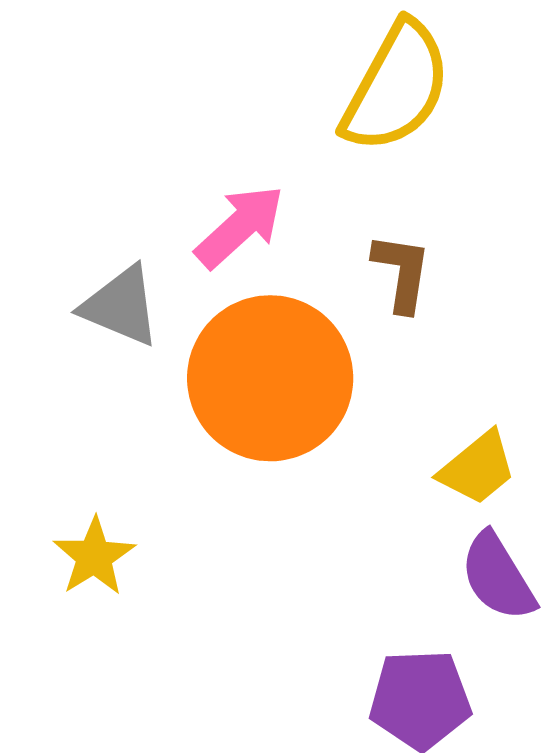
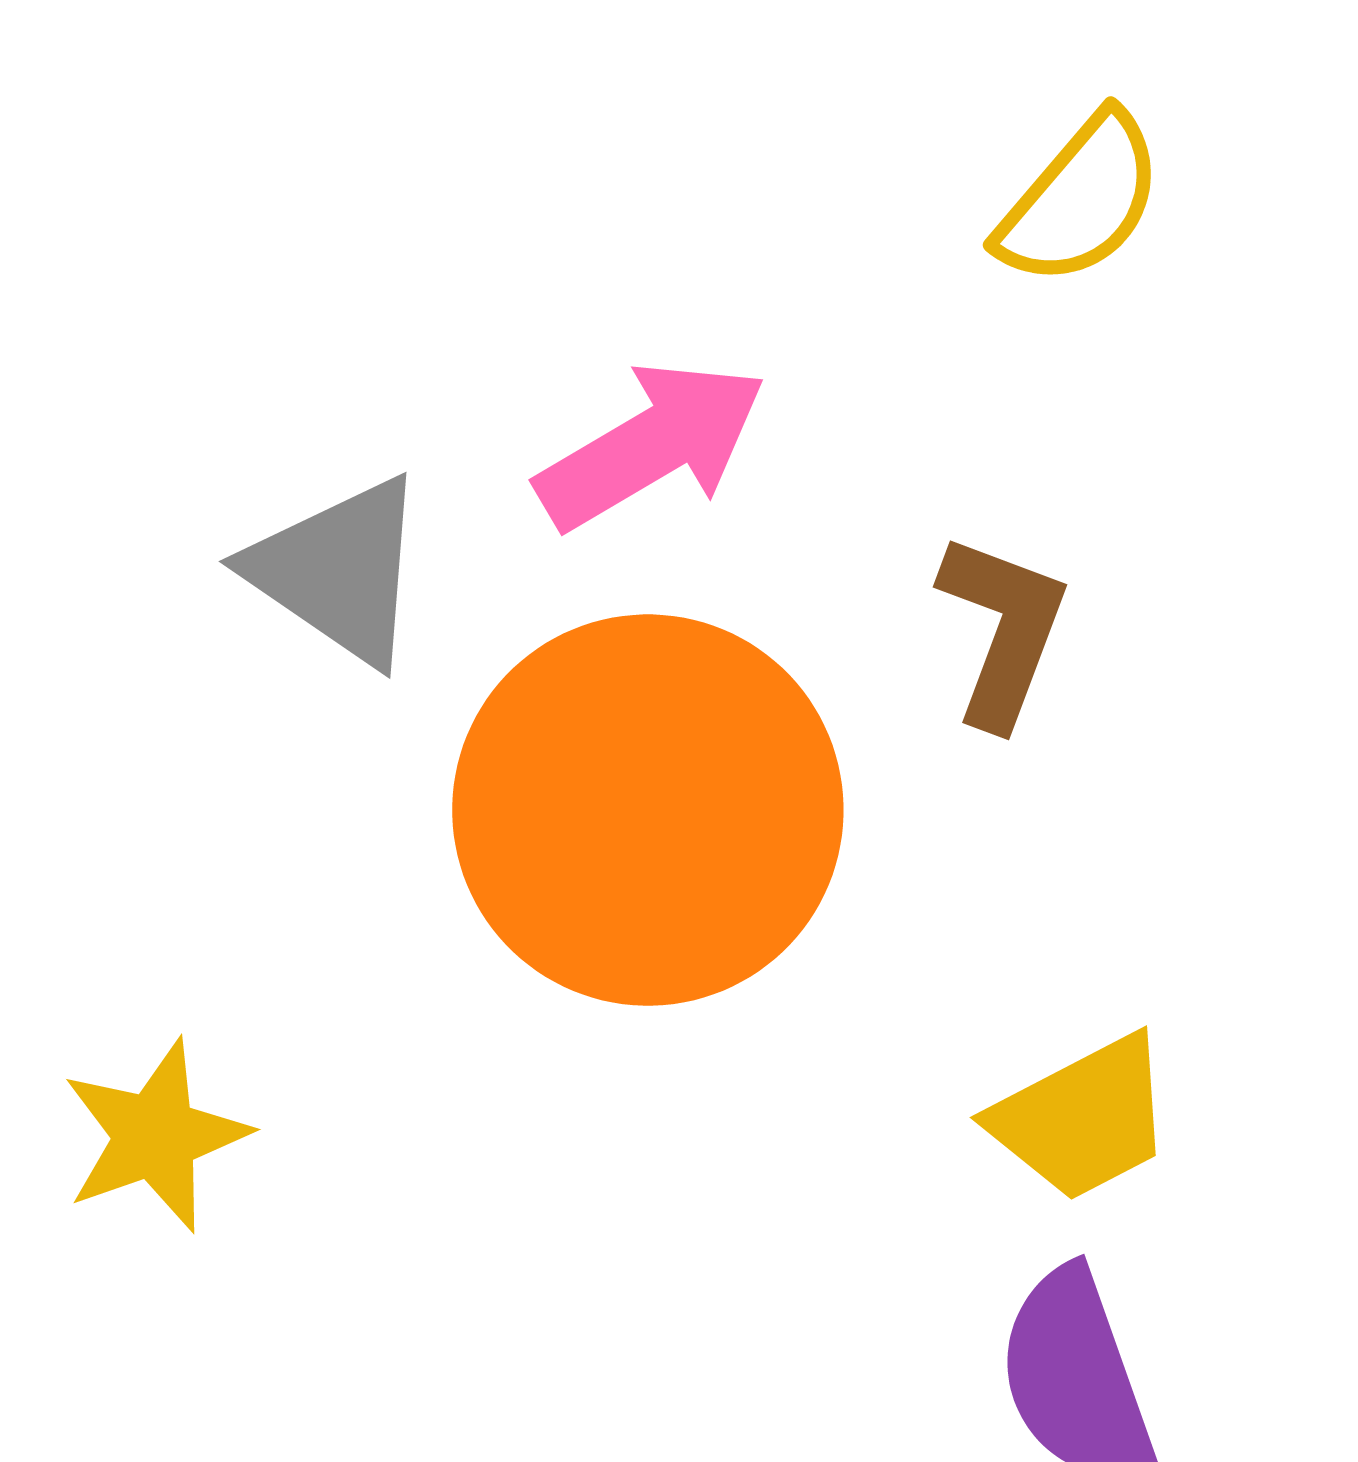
yellow semicircle: (396, 87) -> (1080, 200), size x0.6

